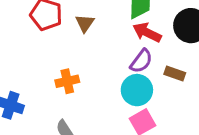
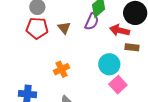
red arrow: (147, 32) -> (120, 30), moved
purple semicircle: (141, 61) -> (92, 22), moved

